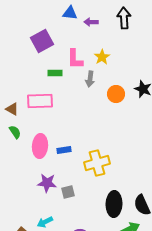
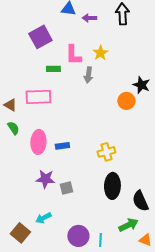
orange circle: (116, 94) -> (126, 101), moved
yellow cross: (97, 163) -> (106, 152), moved, size x0.7
black ellipse: (114, 204) -> (112, 186), moved

